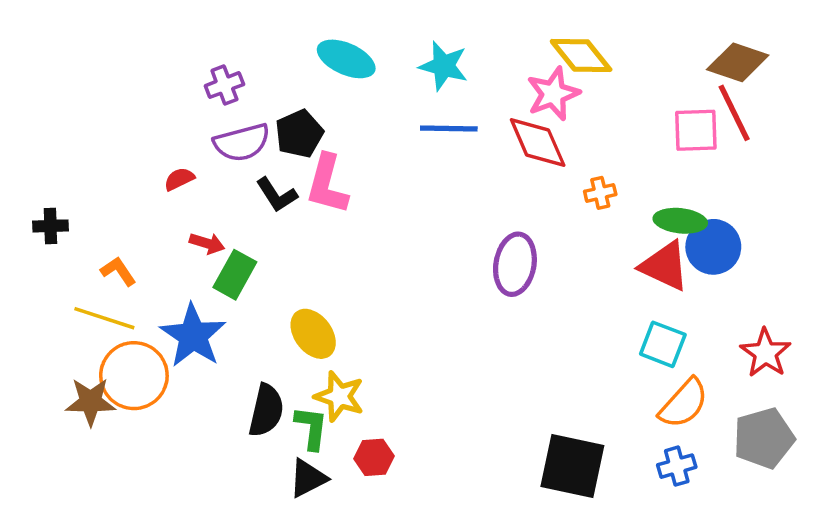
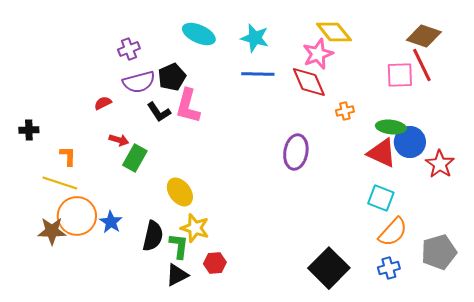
orange L-shape: (118, 271) -> (68, 156), turned 35
blue star: (193, 336) -> (111, 222), moved, size x0.6
red star: (765, 353) -> (440, 164), moved
black square: (572, 466) -> (329, 268), turned 33

